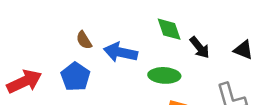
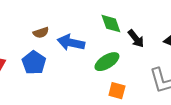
brown semicircle: (84, 40) -> (41, 33), turned -77
green ellipse: (164, 75) -> (107, 62), turned -35

